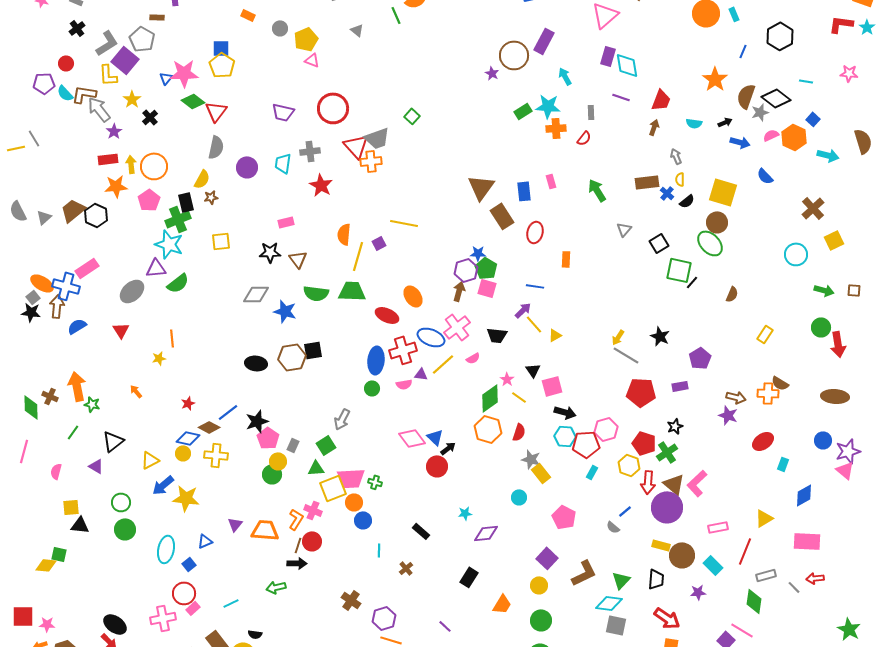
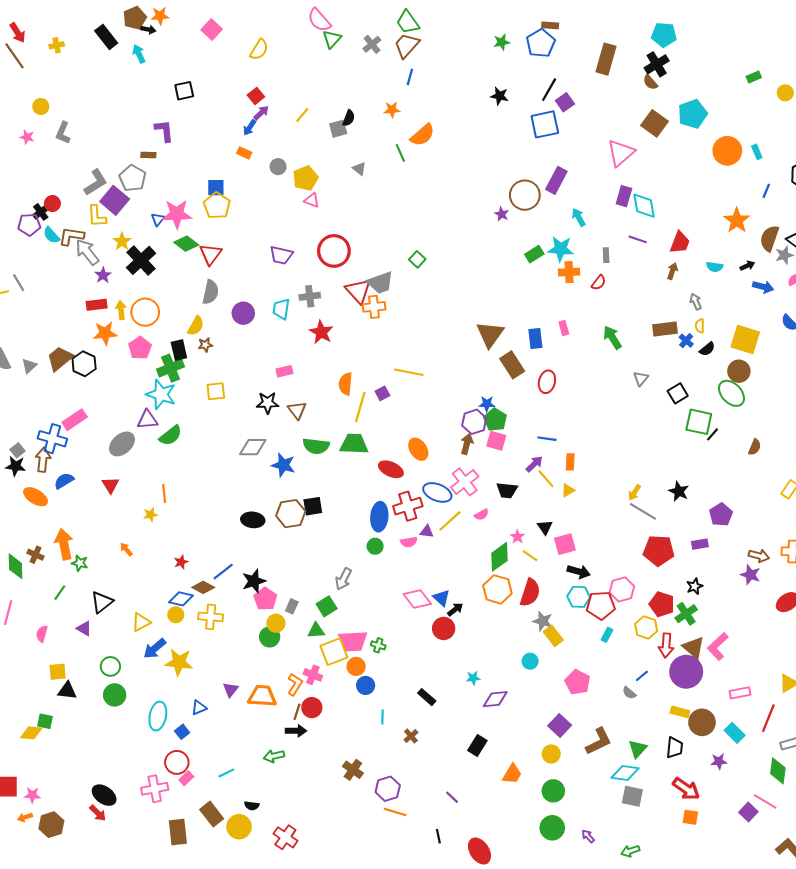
black cross: (77, 28) -> (41, 212), moved
black cross: (150, 117) -> (141, 260), size x1.8
orange rectangle: (566, 259) -> (570, 462), moved
orange ellipse: (42, 283) -> (36, 497), moved
red semicircle: (519, 432) -> (530, 593), size x1.5

